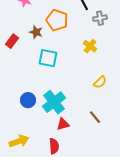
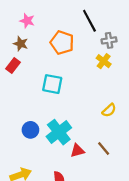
brown star: (36, 32) -> (21, 44), moved
yellow cross: (90, 46) -> (104, 61), moved
red triangle: (63, 124) -> (77, 151), moved

